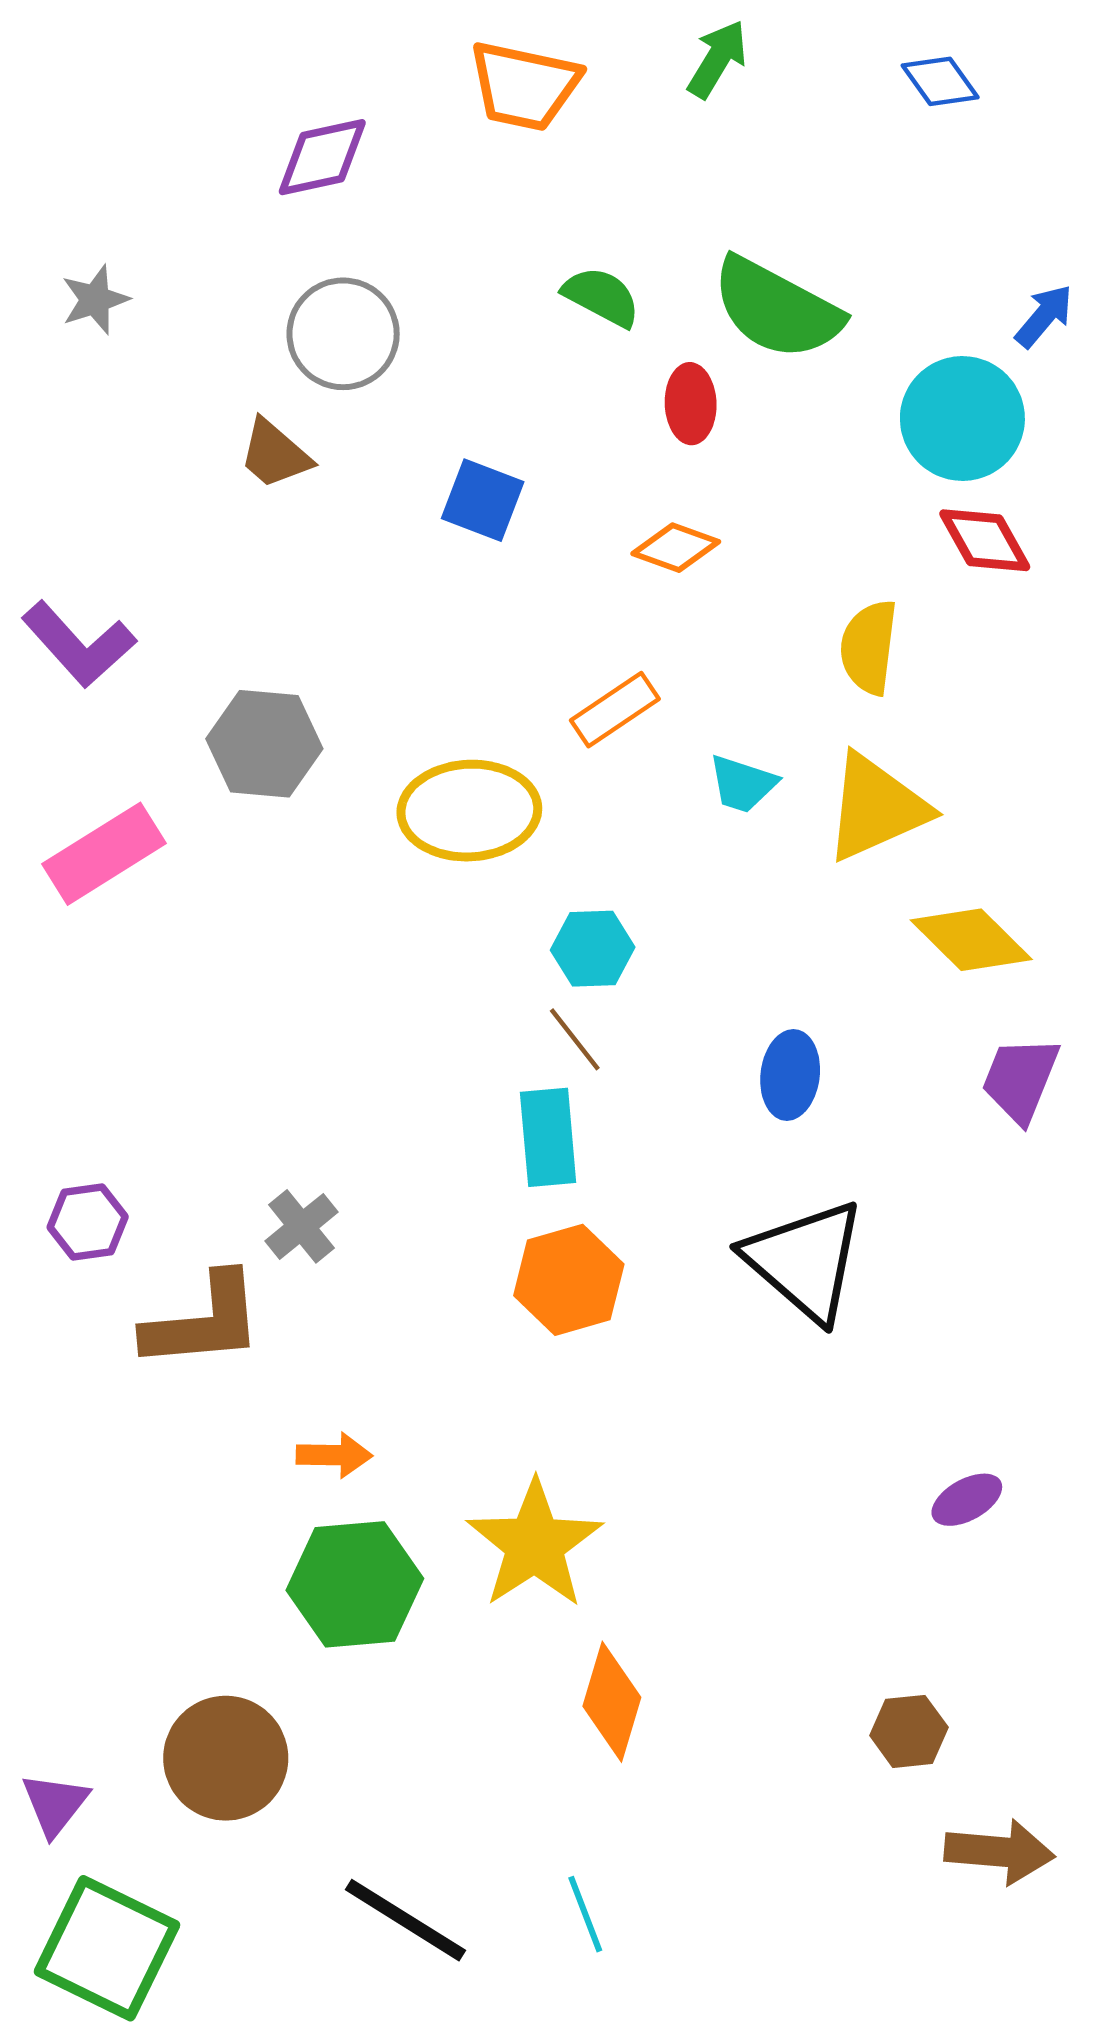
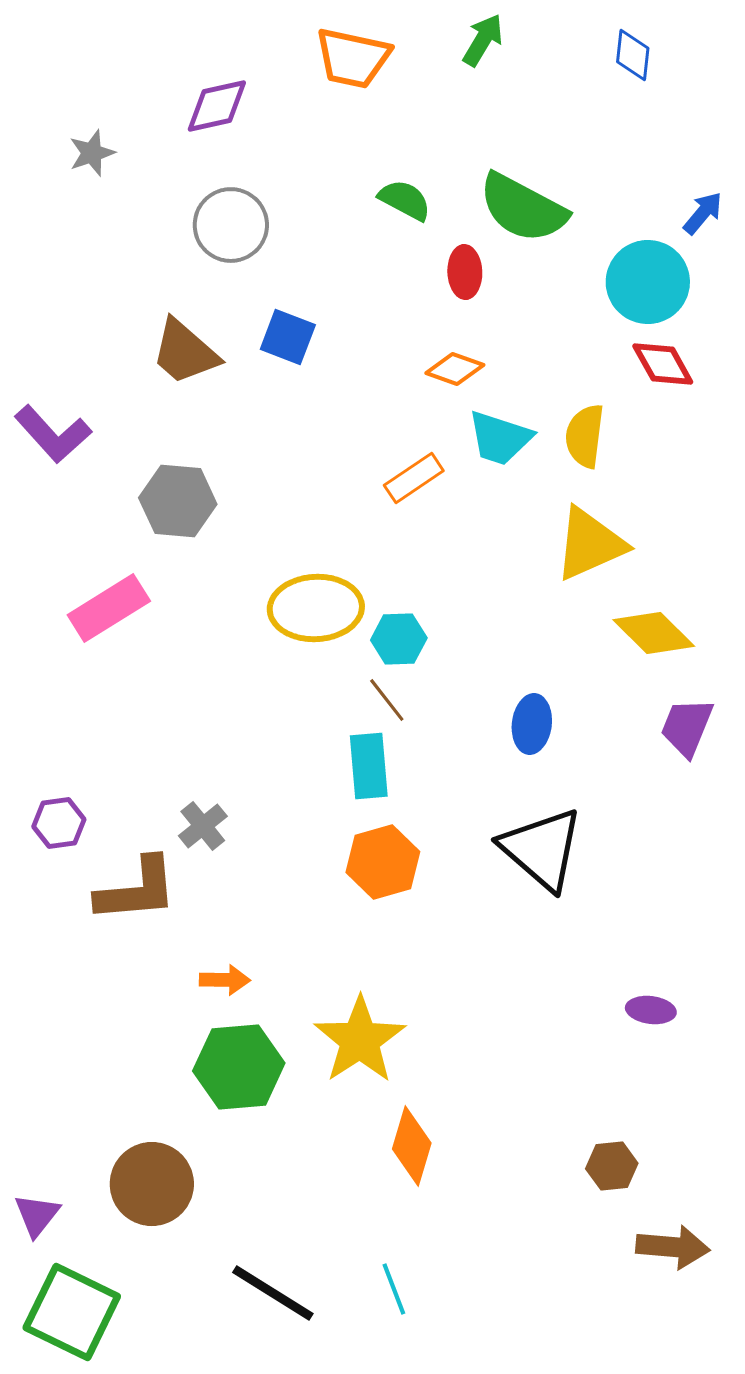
blue diamond: (940, 81) -> (633, 55), turned 42
gray star: (95, 300) -> (92, 153), moved
brown trapezoid: (275, 454) -> (185, 352), moved, size x1.4
blue square: (483, 500) -> (288, 337), moved
cyan trapezoid: (743, 784) -> (500, 438), moved, size x1.4
yellow ellipse: (469, 811) -> (316, 608), moved
pink rectangle: (104, 854) -> (109, 608), moved
purple ellipse: (967, 1500) -> (651, 1010), turned 36

